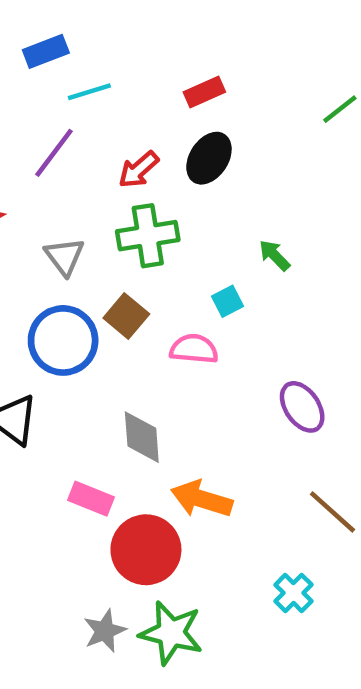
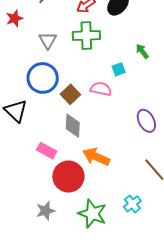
brown square: (126, 316) -> (70, 94), moved
green star: (171, 633) -> (92, 214), moved

